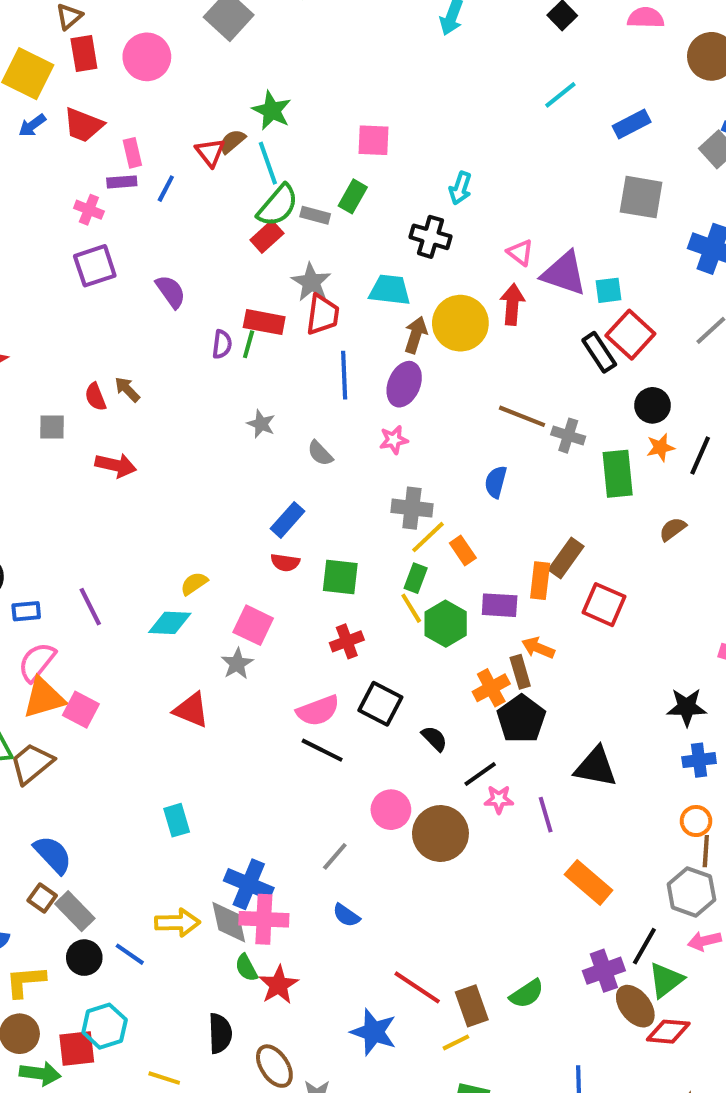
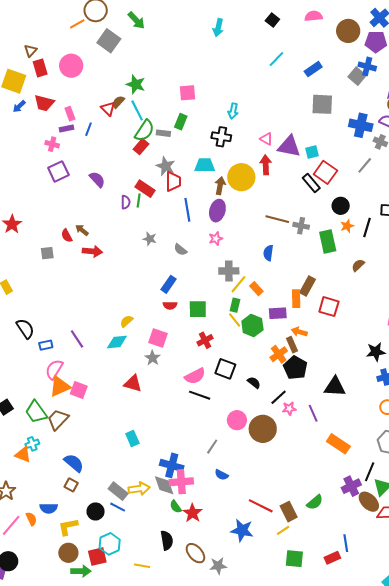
red rectangle: (264, 322) -> (145, 189), turned 30
red arrow: (116, 465) -> (92, 251), moved
gray rectangle: (75, 911) -> (118, 491), moved

